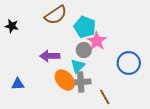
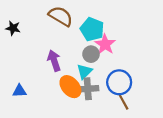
brown semicircle: (56, 15) -> (61, 16), turned -115
purple arrow: (50, 56) -> (54, 61), turned 72
blue circle: (129, 63) -> (119, 82), moved
brown line: (105, 97) -> (123, 102), moved

